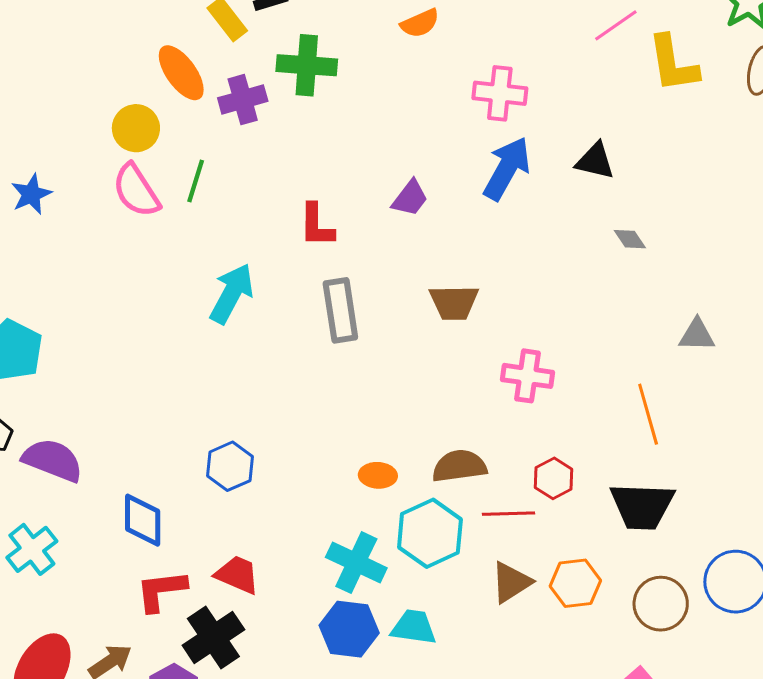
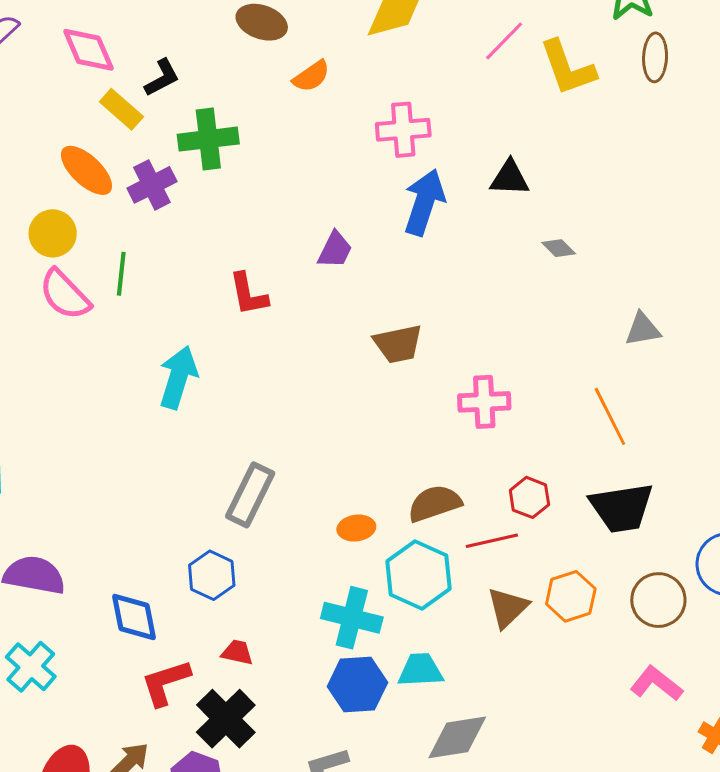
gray rectangle: (340, 310) -> (250, 495), moved, turned 46
blue hexagon: (230, 466) -> (212, 575), moved
red trapezoid: (237, 575) -> (237, 652), size x0.7

